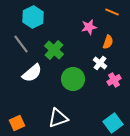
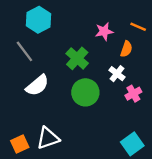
orange line: (112, 12) -> (138, 27), moved
green cross: (54, 50) -> (77, 58), moved
white triangle: (58, 118) -> (48, 138), moved

